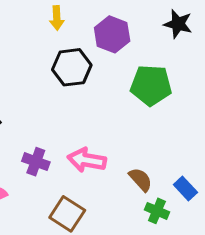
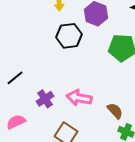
purple cross: (36, 162) -> (45, 99), turned 36

